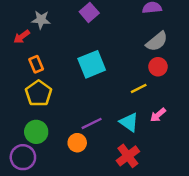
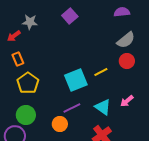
orange rectangle: (36, 64) -> (18, 59), moved
cyan square: (92, 64) -> (76, 80), moved
yellow line: (139, 88) -> (101, 72), moved

